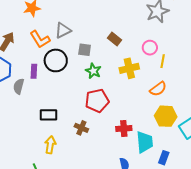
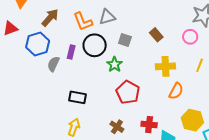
pink circle: (150, 48) -> (190, 37), moved
green star: (93, 71) -> (114, 64), moved
orange semicircle: (158, 89) -> (176, 91), moved, turned -36
red pentagon: (97, 101) -> (128, 92), turned 30
brown cross: (81, 128) -> (117, 127), moved

